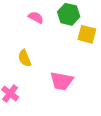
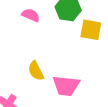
yellow semicircle: (25, 58) -> (36, 71), moved

